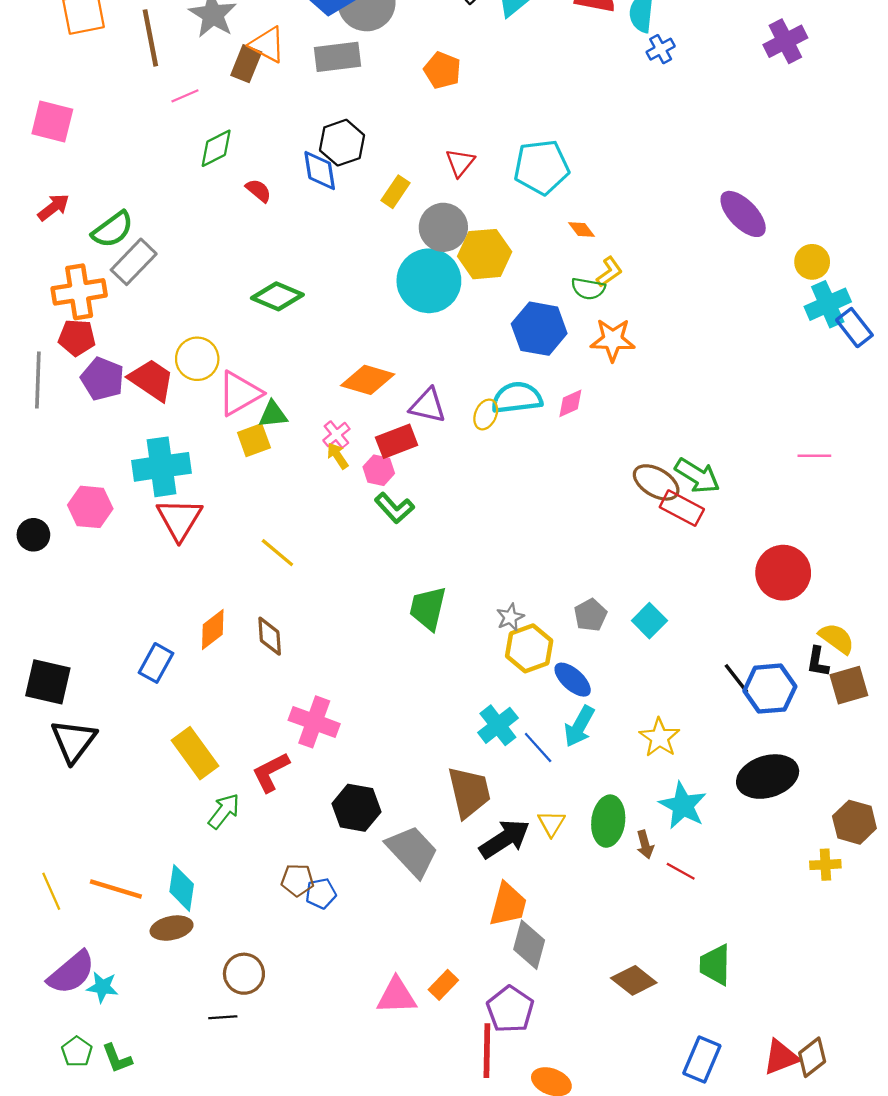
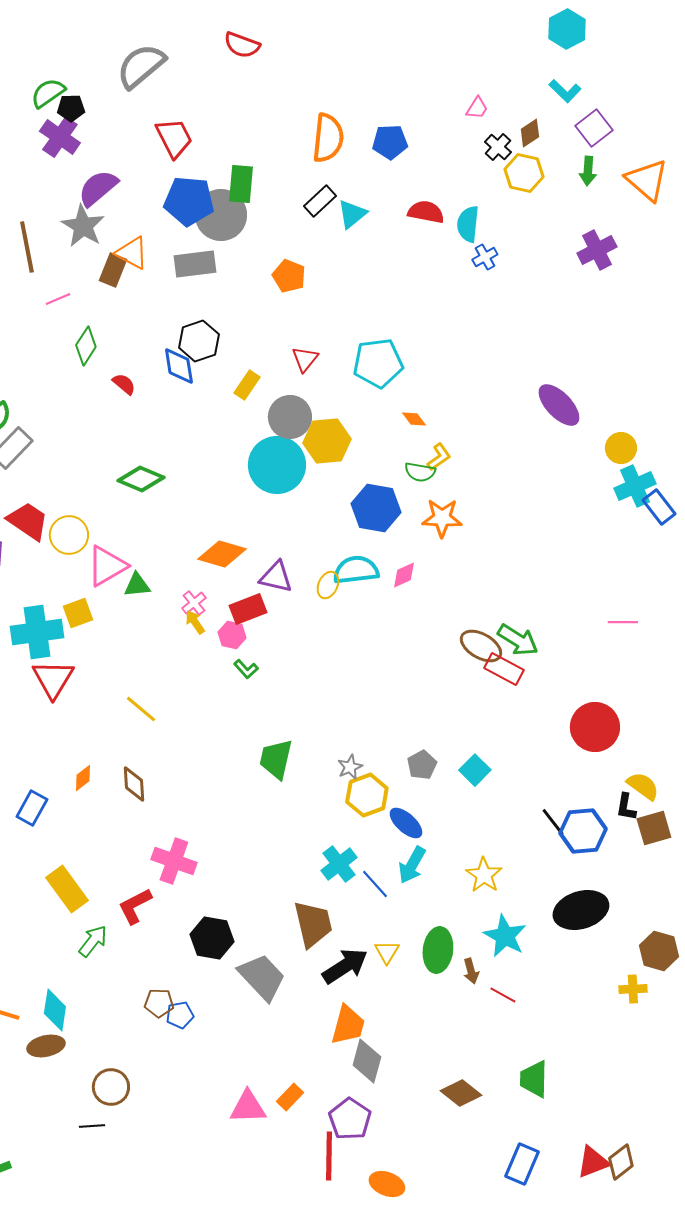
green diamond: (216, 148) -> (86, 346), turned -30
red trapezoid: (152, 380) -> (28, 521), moved
yellow square: (254, 440) -> (78, 613), moved
green L-shape: (394, 508) -> (246, 669), size x0.7
orange diamond: (213, 629) -> (83, 778), size x0.7

